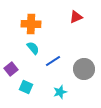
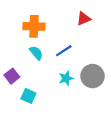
blue line: (53, 61) -> (64, 51), moved
cyan star: (60, 92) -> (66, 78), moved

